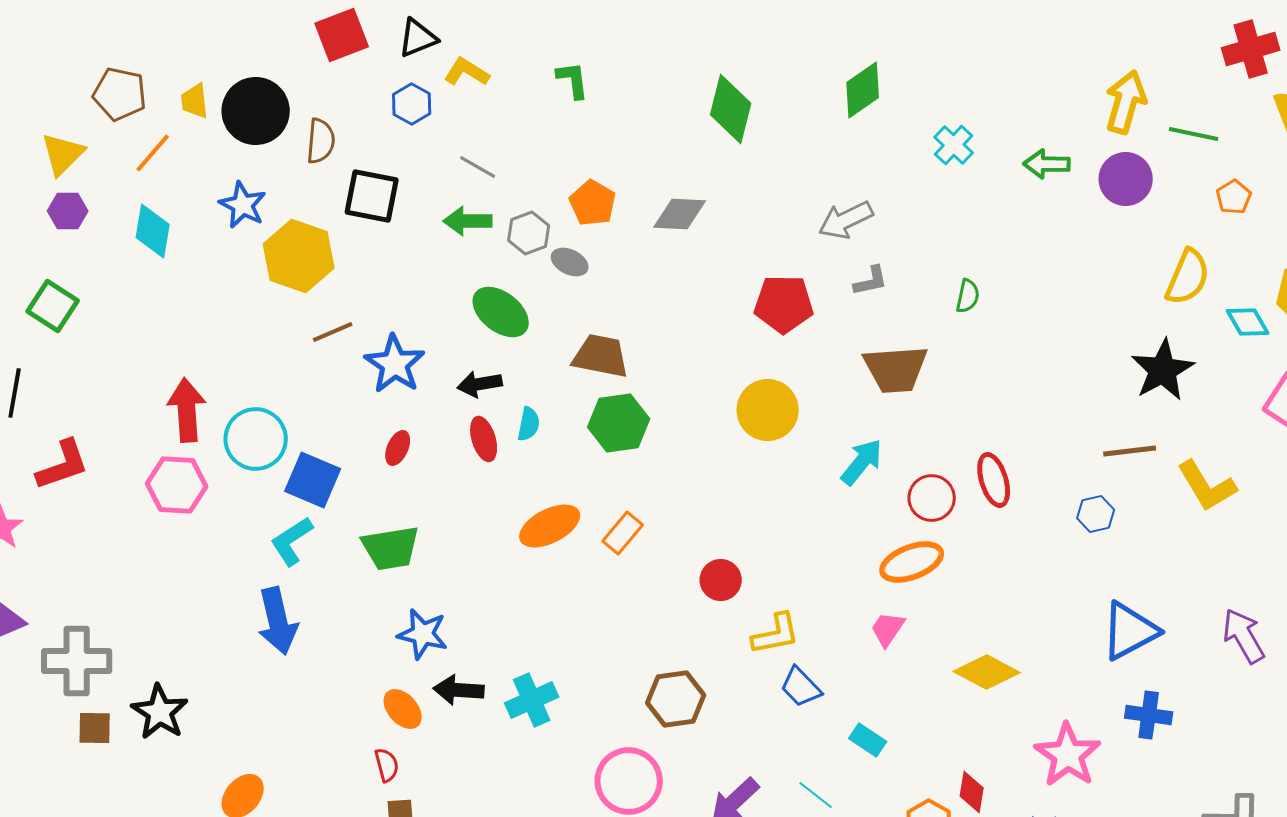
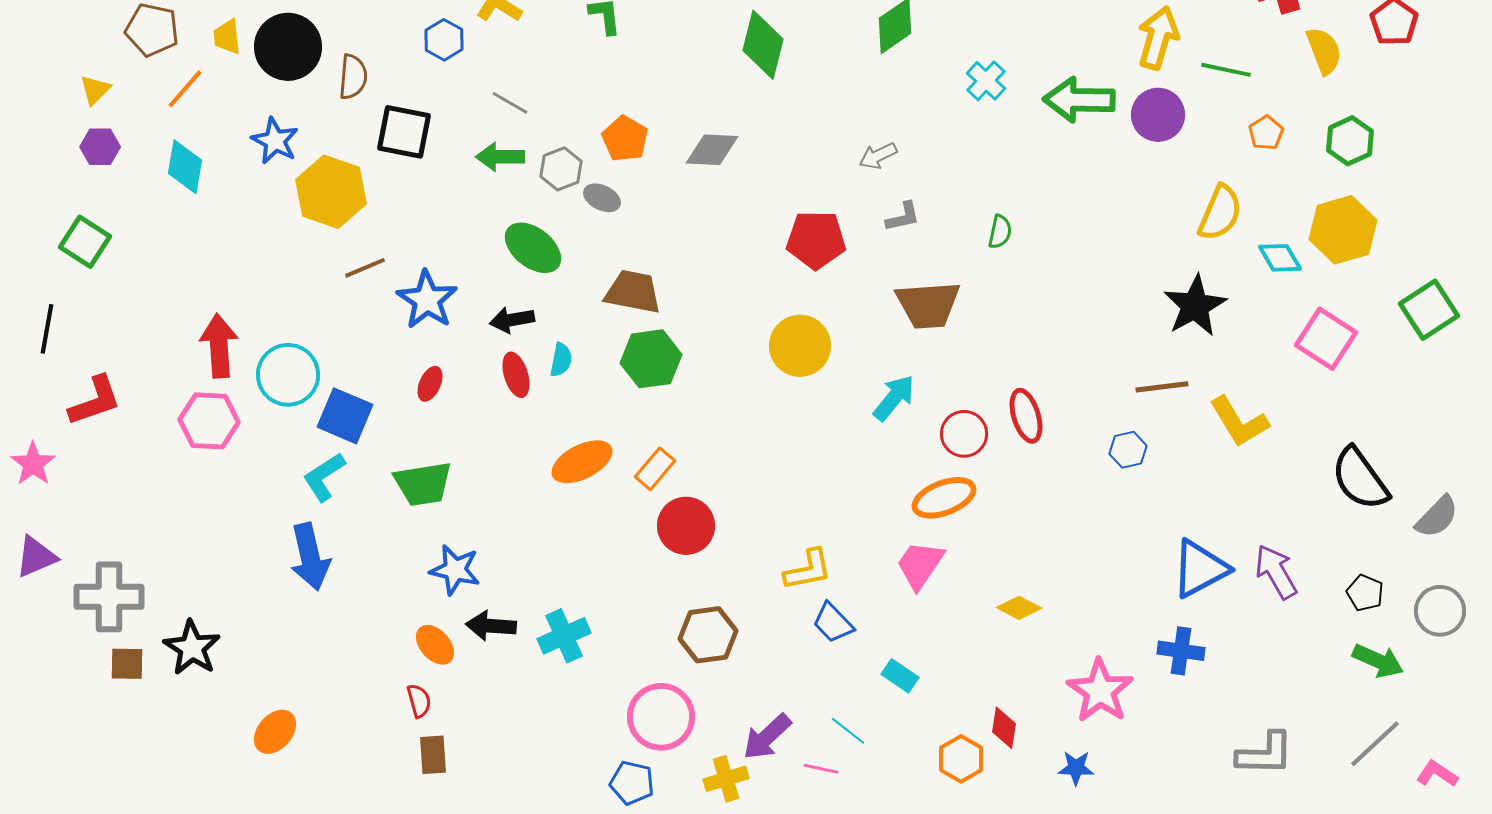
yellow triangle: (63, 154) -> (95, 90), size x0.7
green arrow: (1047, 164) -> (1079, 100), size x1.5
gray arrow: (846, 220) -> (878, 156), size x0.7
red circle: (721, 580) -> (686, 526), moved, size x1.4
pink trapezoid: (888, 629) -> (920, 565), size x1.4
blue triangle: (1130, 631) -> (1200, 569), moved
yellow diamond: (987, 672) -> (1019, 608), size x0.7

